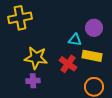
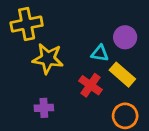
yellow rectangle: (92, 56) -> (122, 75), turned 30
yellow star: (36, 58) -> (48, 59), moved

